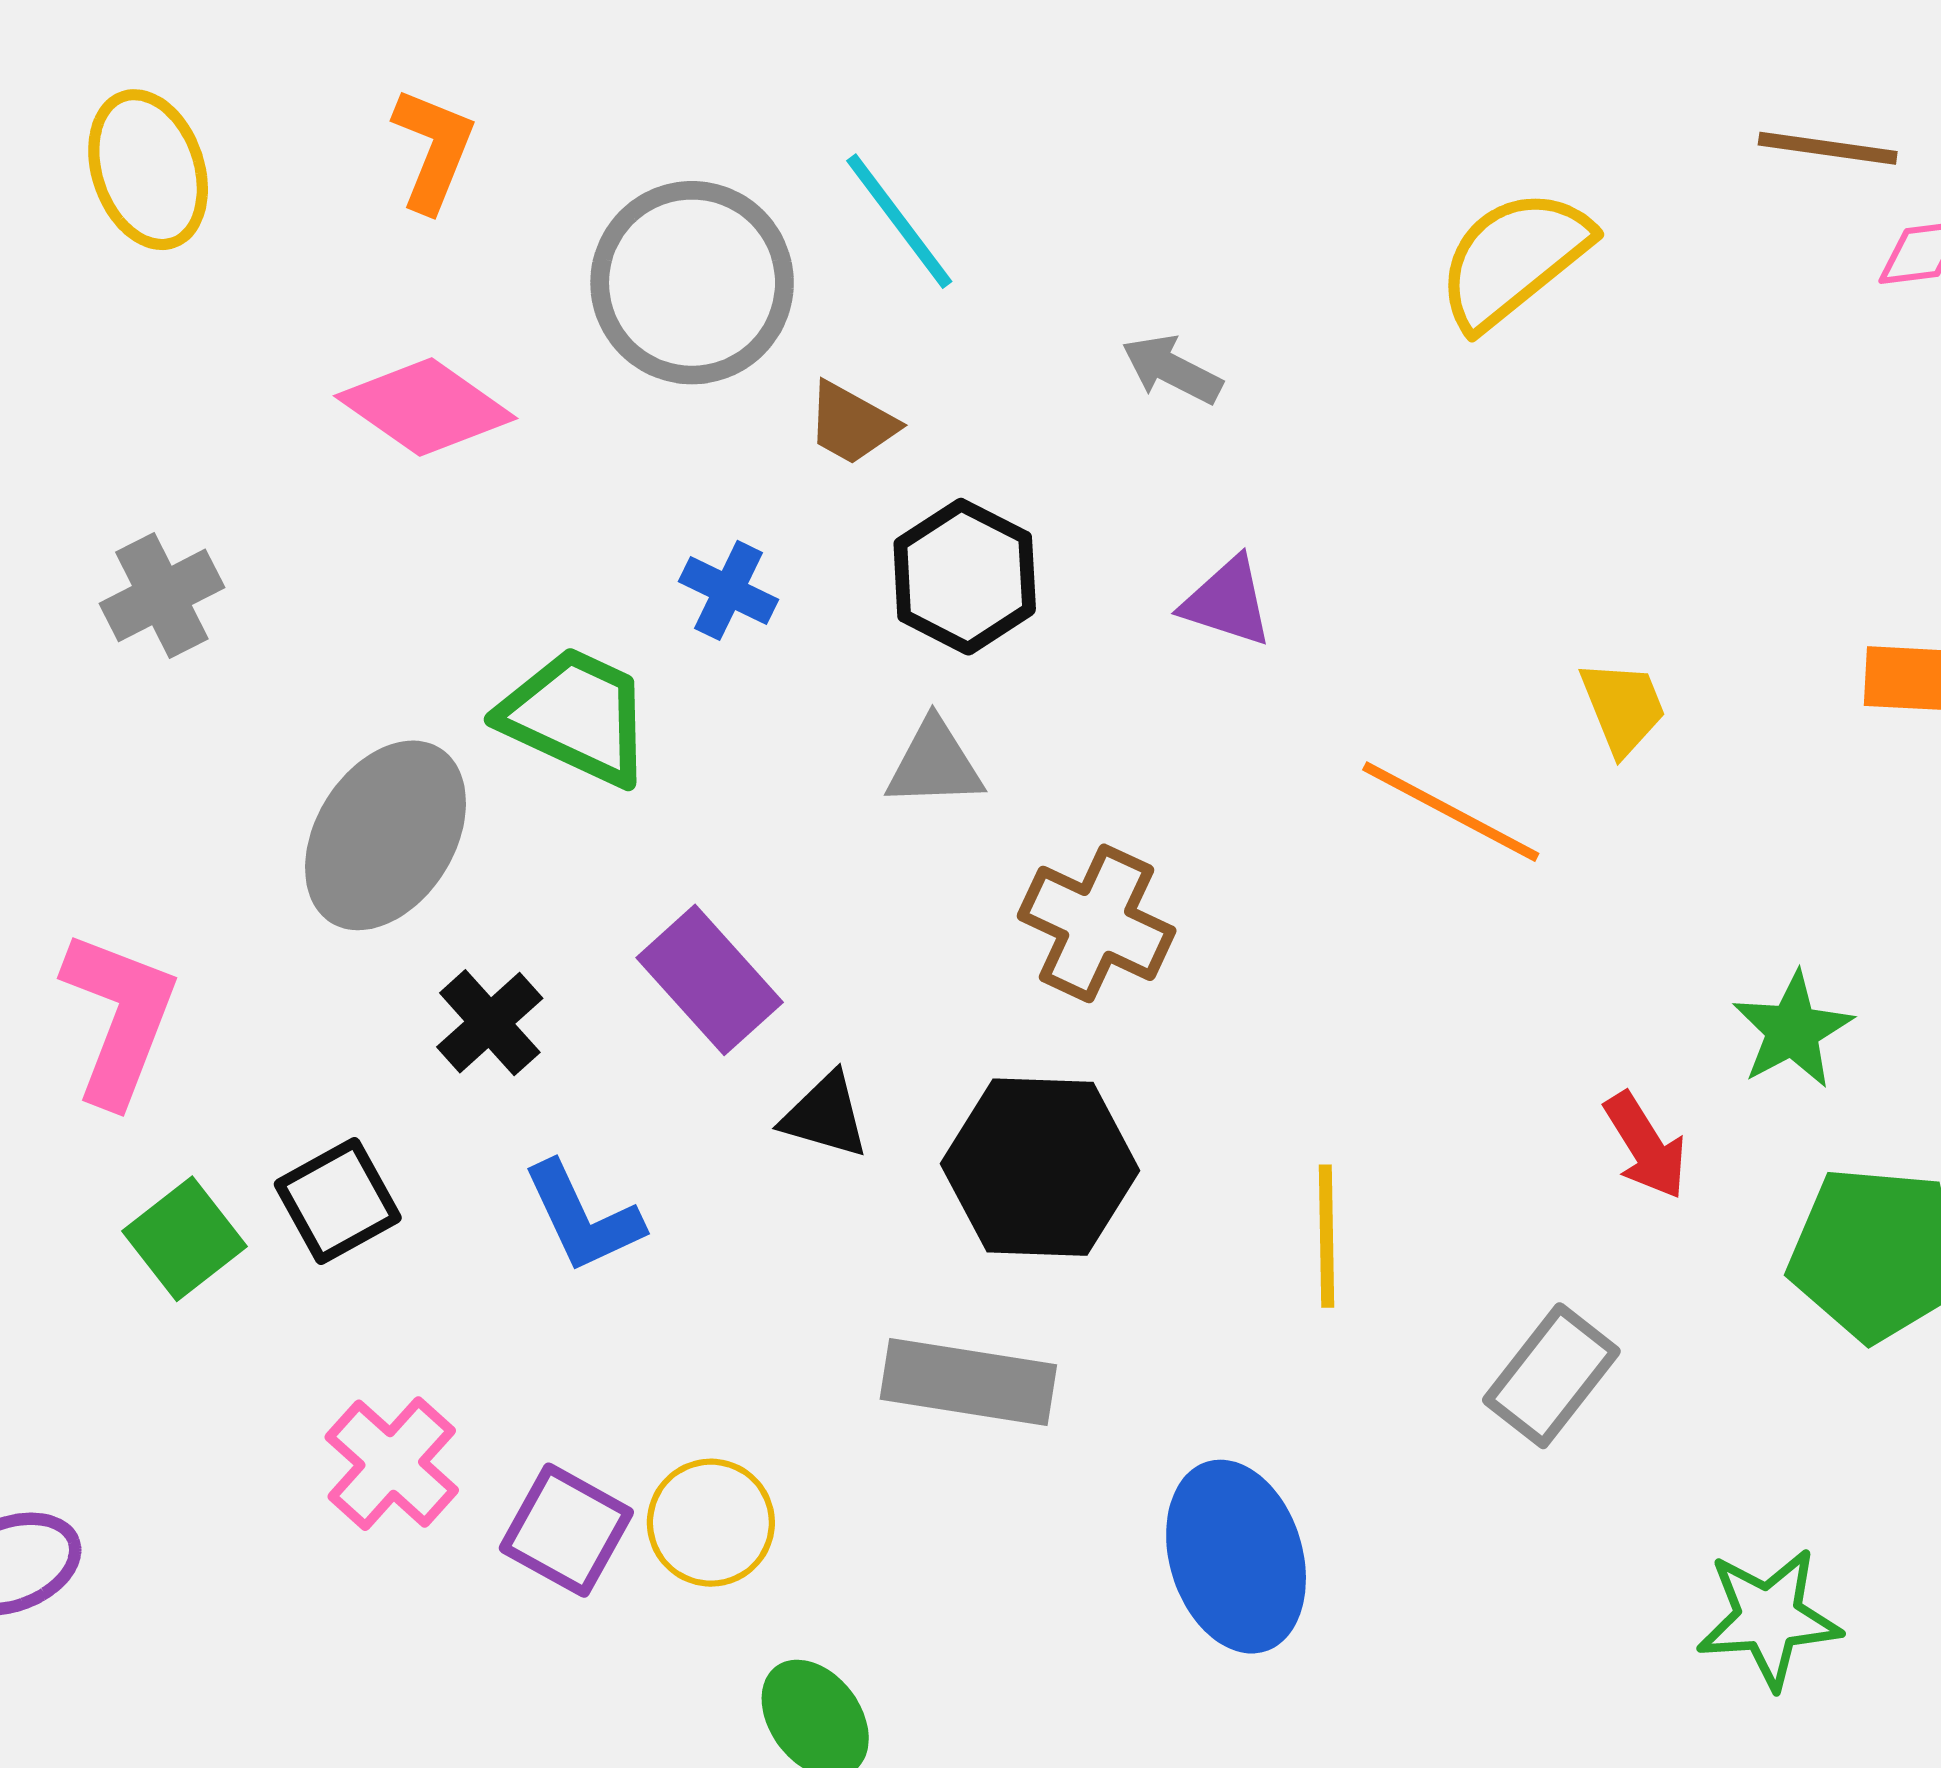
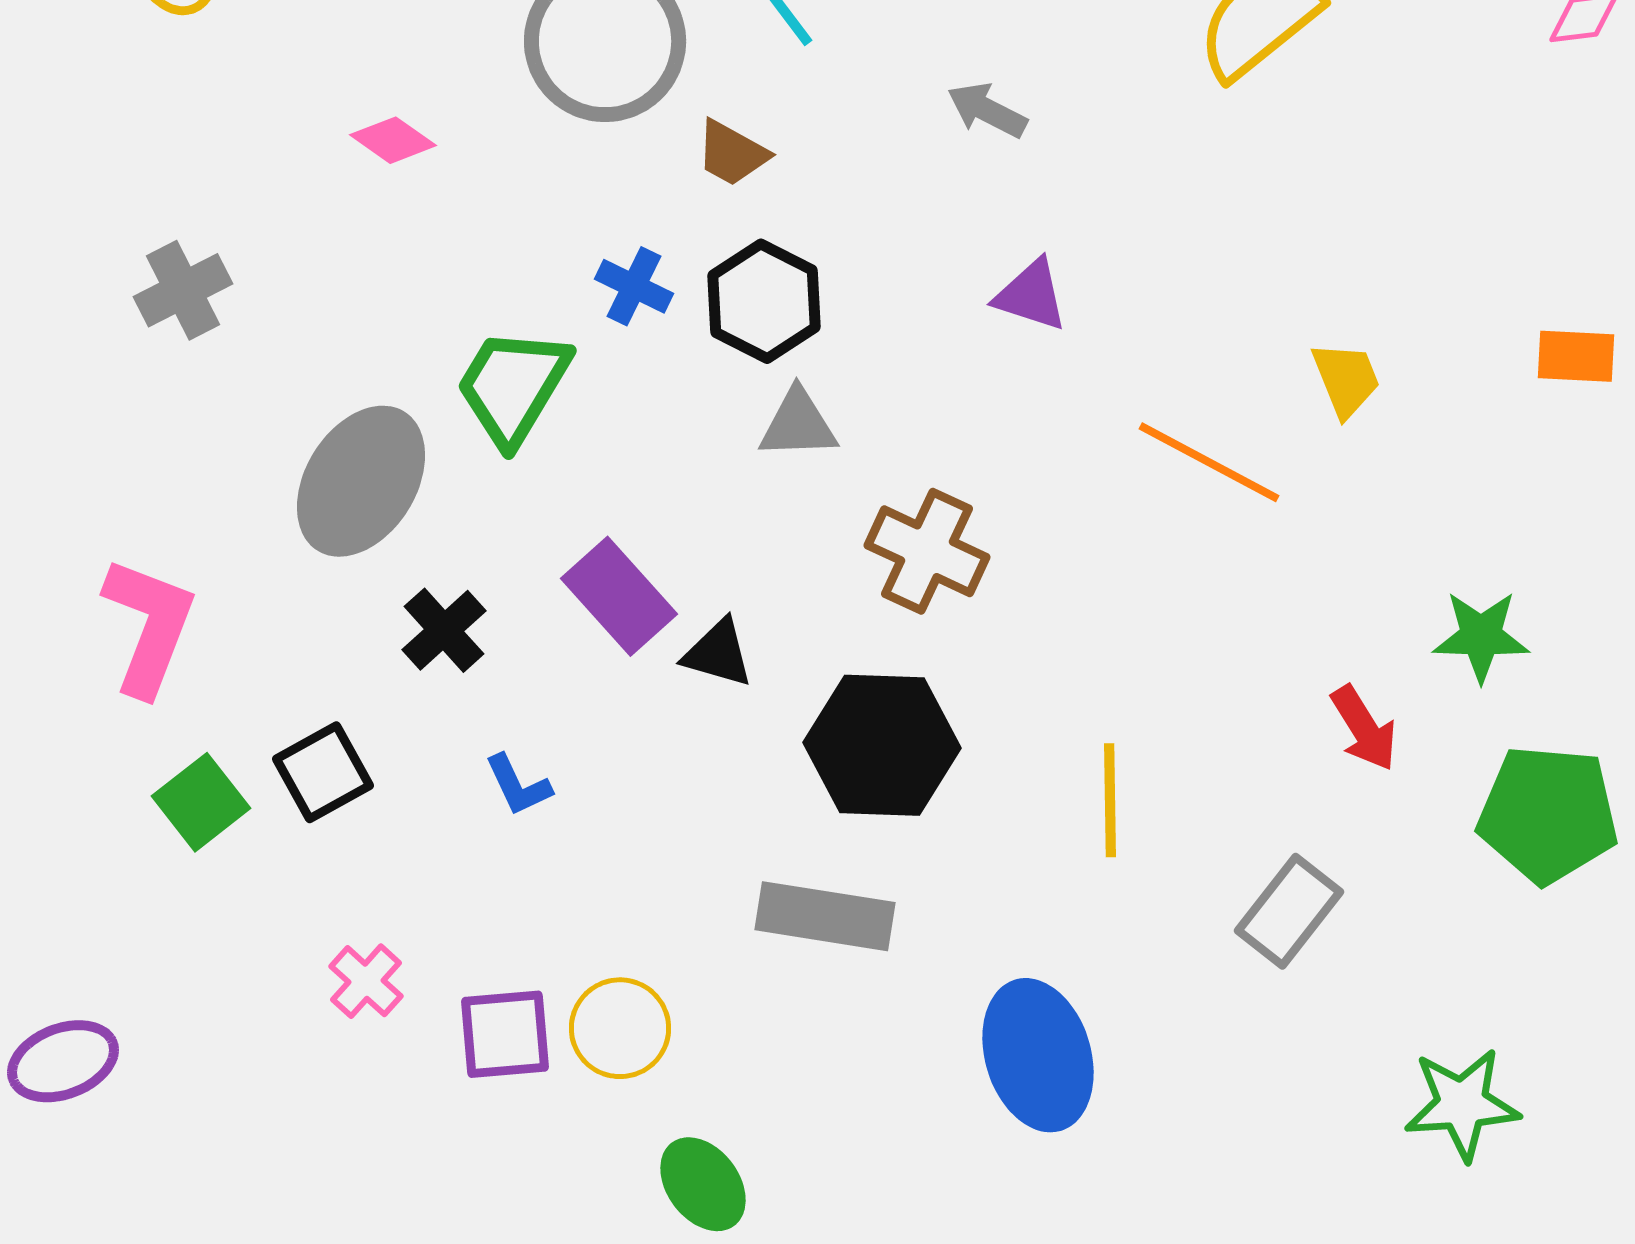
pink diamond: (426, 407) -> (393, 140), size x0.6
black hexagon: (965, 577) -> (764, 301), moved
green trapezoid: (576, 716) -> (513, 386), turned -84
green star: (1793, 1030) -> (1481, 636), turned 30
black triangle: (825, 1116) -> (718, 653), moved
blue L-shape: (583, 1217) -> (518, 785), size x0.7
pink cross: (392, 1464) -> (366, 981), size x0.7
purple square: (566, 1530) -> (505, 1034), turned -34

